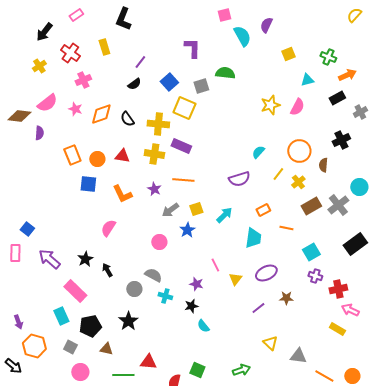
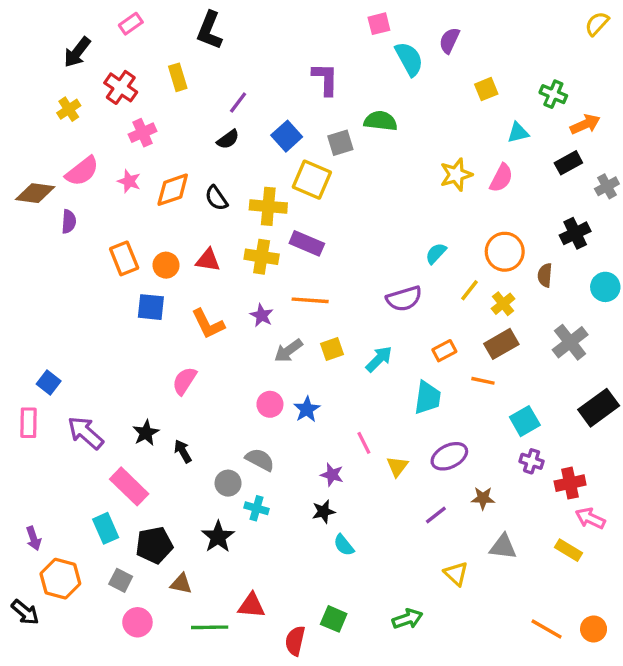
cyan circle: (359, 187) -> (605, 287), moved
brown rectangle: (311, 206) -> (501, 344), moved
blue star: (187, 230) -> (307, 409), moved
cyan cross: (165, 296) -> (257, 508), moved
gray triangle: (298, 356) -> (503, 547), moved

